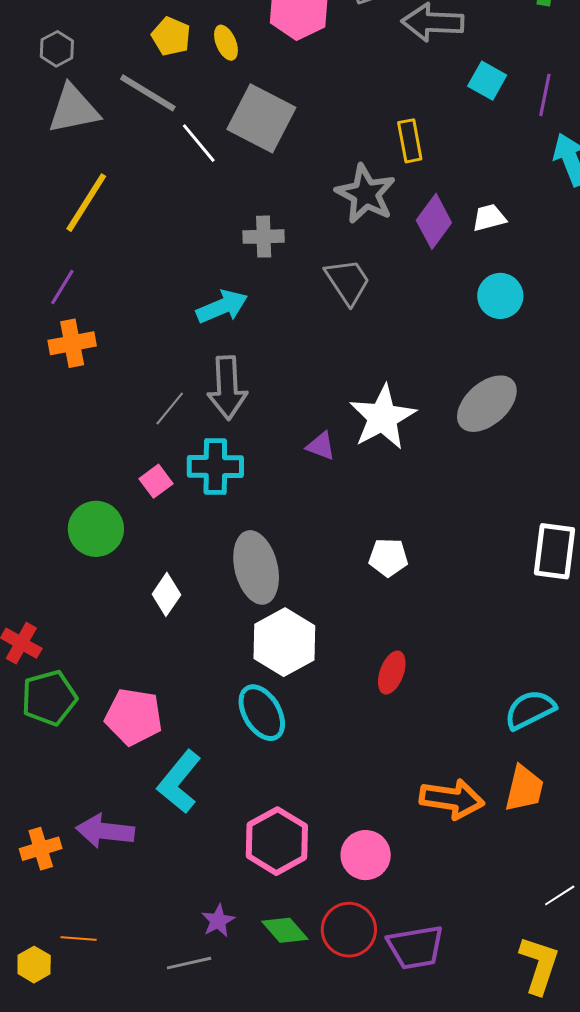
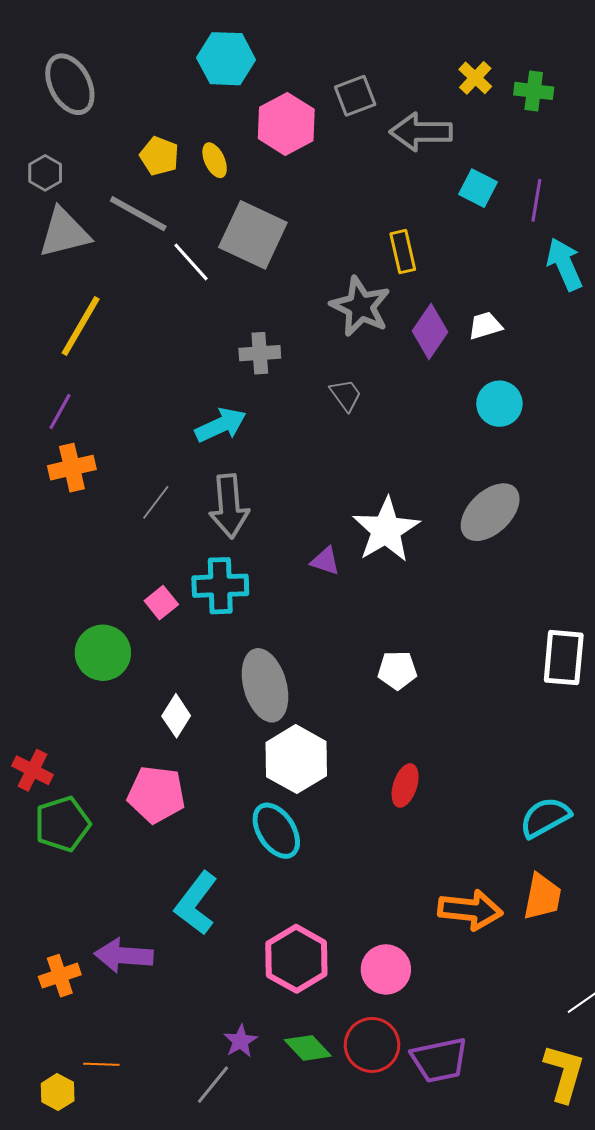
gray trapezoid: (348, 281) -> (346, 395), size x0.7
gray line: (170, 408) -> (156, 502), moved
pink pentagon: (134, 717) -> (156, 794), moved
gray line: (189, 963) -> (213, 1085), turned -36

